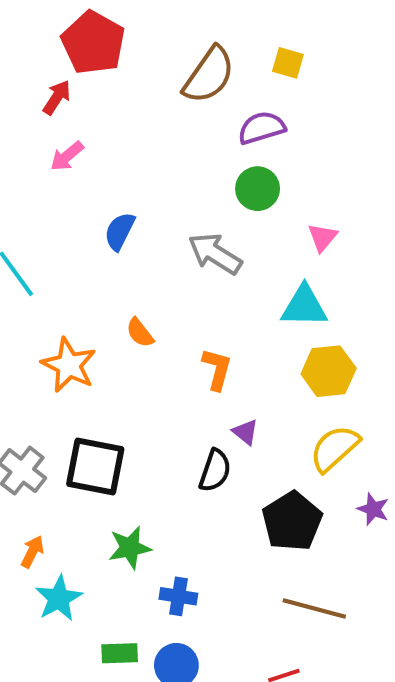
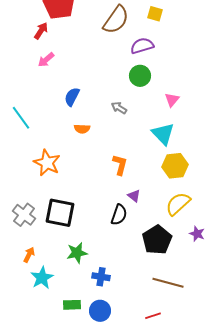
gray arrow: (215, 254) -> (119, 108), size x0.6
cyan triangle: (304, 306) -> (163, 134), turned 45
orange semicircle: (140, 333) -> (82, 129), moved, turned -49

